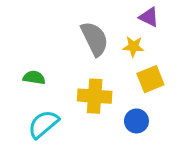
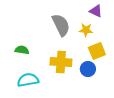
blue circle: (136, 121) -> (88, 69), moved
cyan semicircle: (43, 124) -> (28, 80), turned 30

